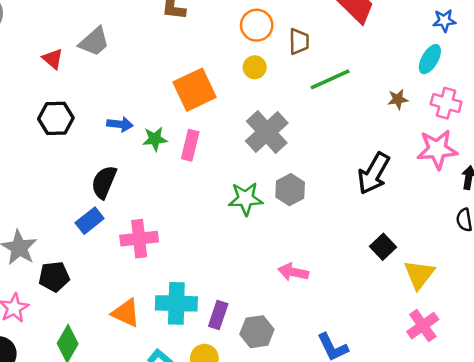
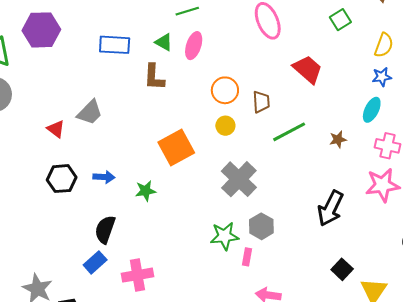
brown star: (398, 99) -> (338, 139), moved
blue arrow: (120, 124) -> (104, 177), moved
pink rectangle: (190, 145) -> (247, 257), moved, size x0.7

